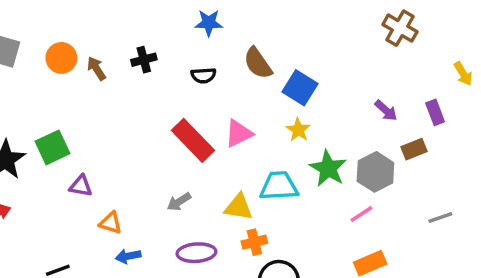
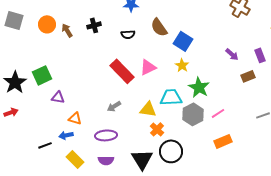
gray hexagon: (375, 172) -> (193, 114), moved
orange cross: (254, 242) -> (157, 129), turned -32
purple ellipse: (196, 253) -> (106, 135), moved
blue arrow: (128, 256) -> (66, 135), moved

